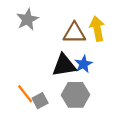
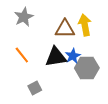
orange line: (25, 94) -> (22, 55), moved
gray hexagon: (75, 95) -> (87, 68), moved

